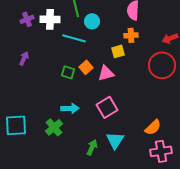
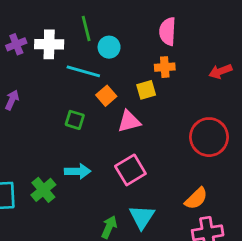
red circle: (162, 65) -> (209, 137), moved
orange square: (86, 67) -> (106, 96), moved
green cross: (54, 127) -> (43, 190), moved

